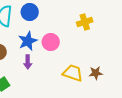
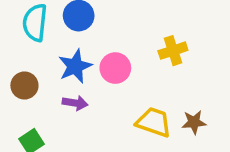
yellow cross: (85, 22) -> (173, 51), moved
purple arrow: (28, 62) -> (75, 103), turned -80

